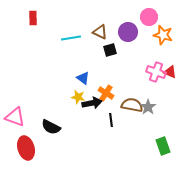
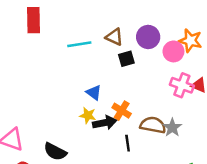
pink circle: (149, 17) -> (173, 51), moved
red rectangle: (33, 18) -> (33, 20), size x1.5

